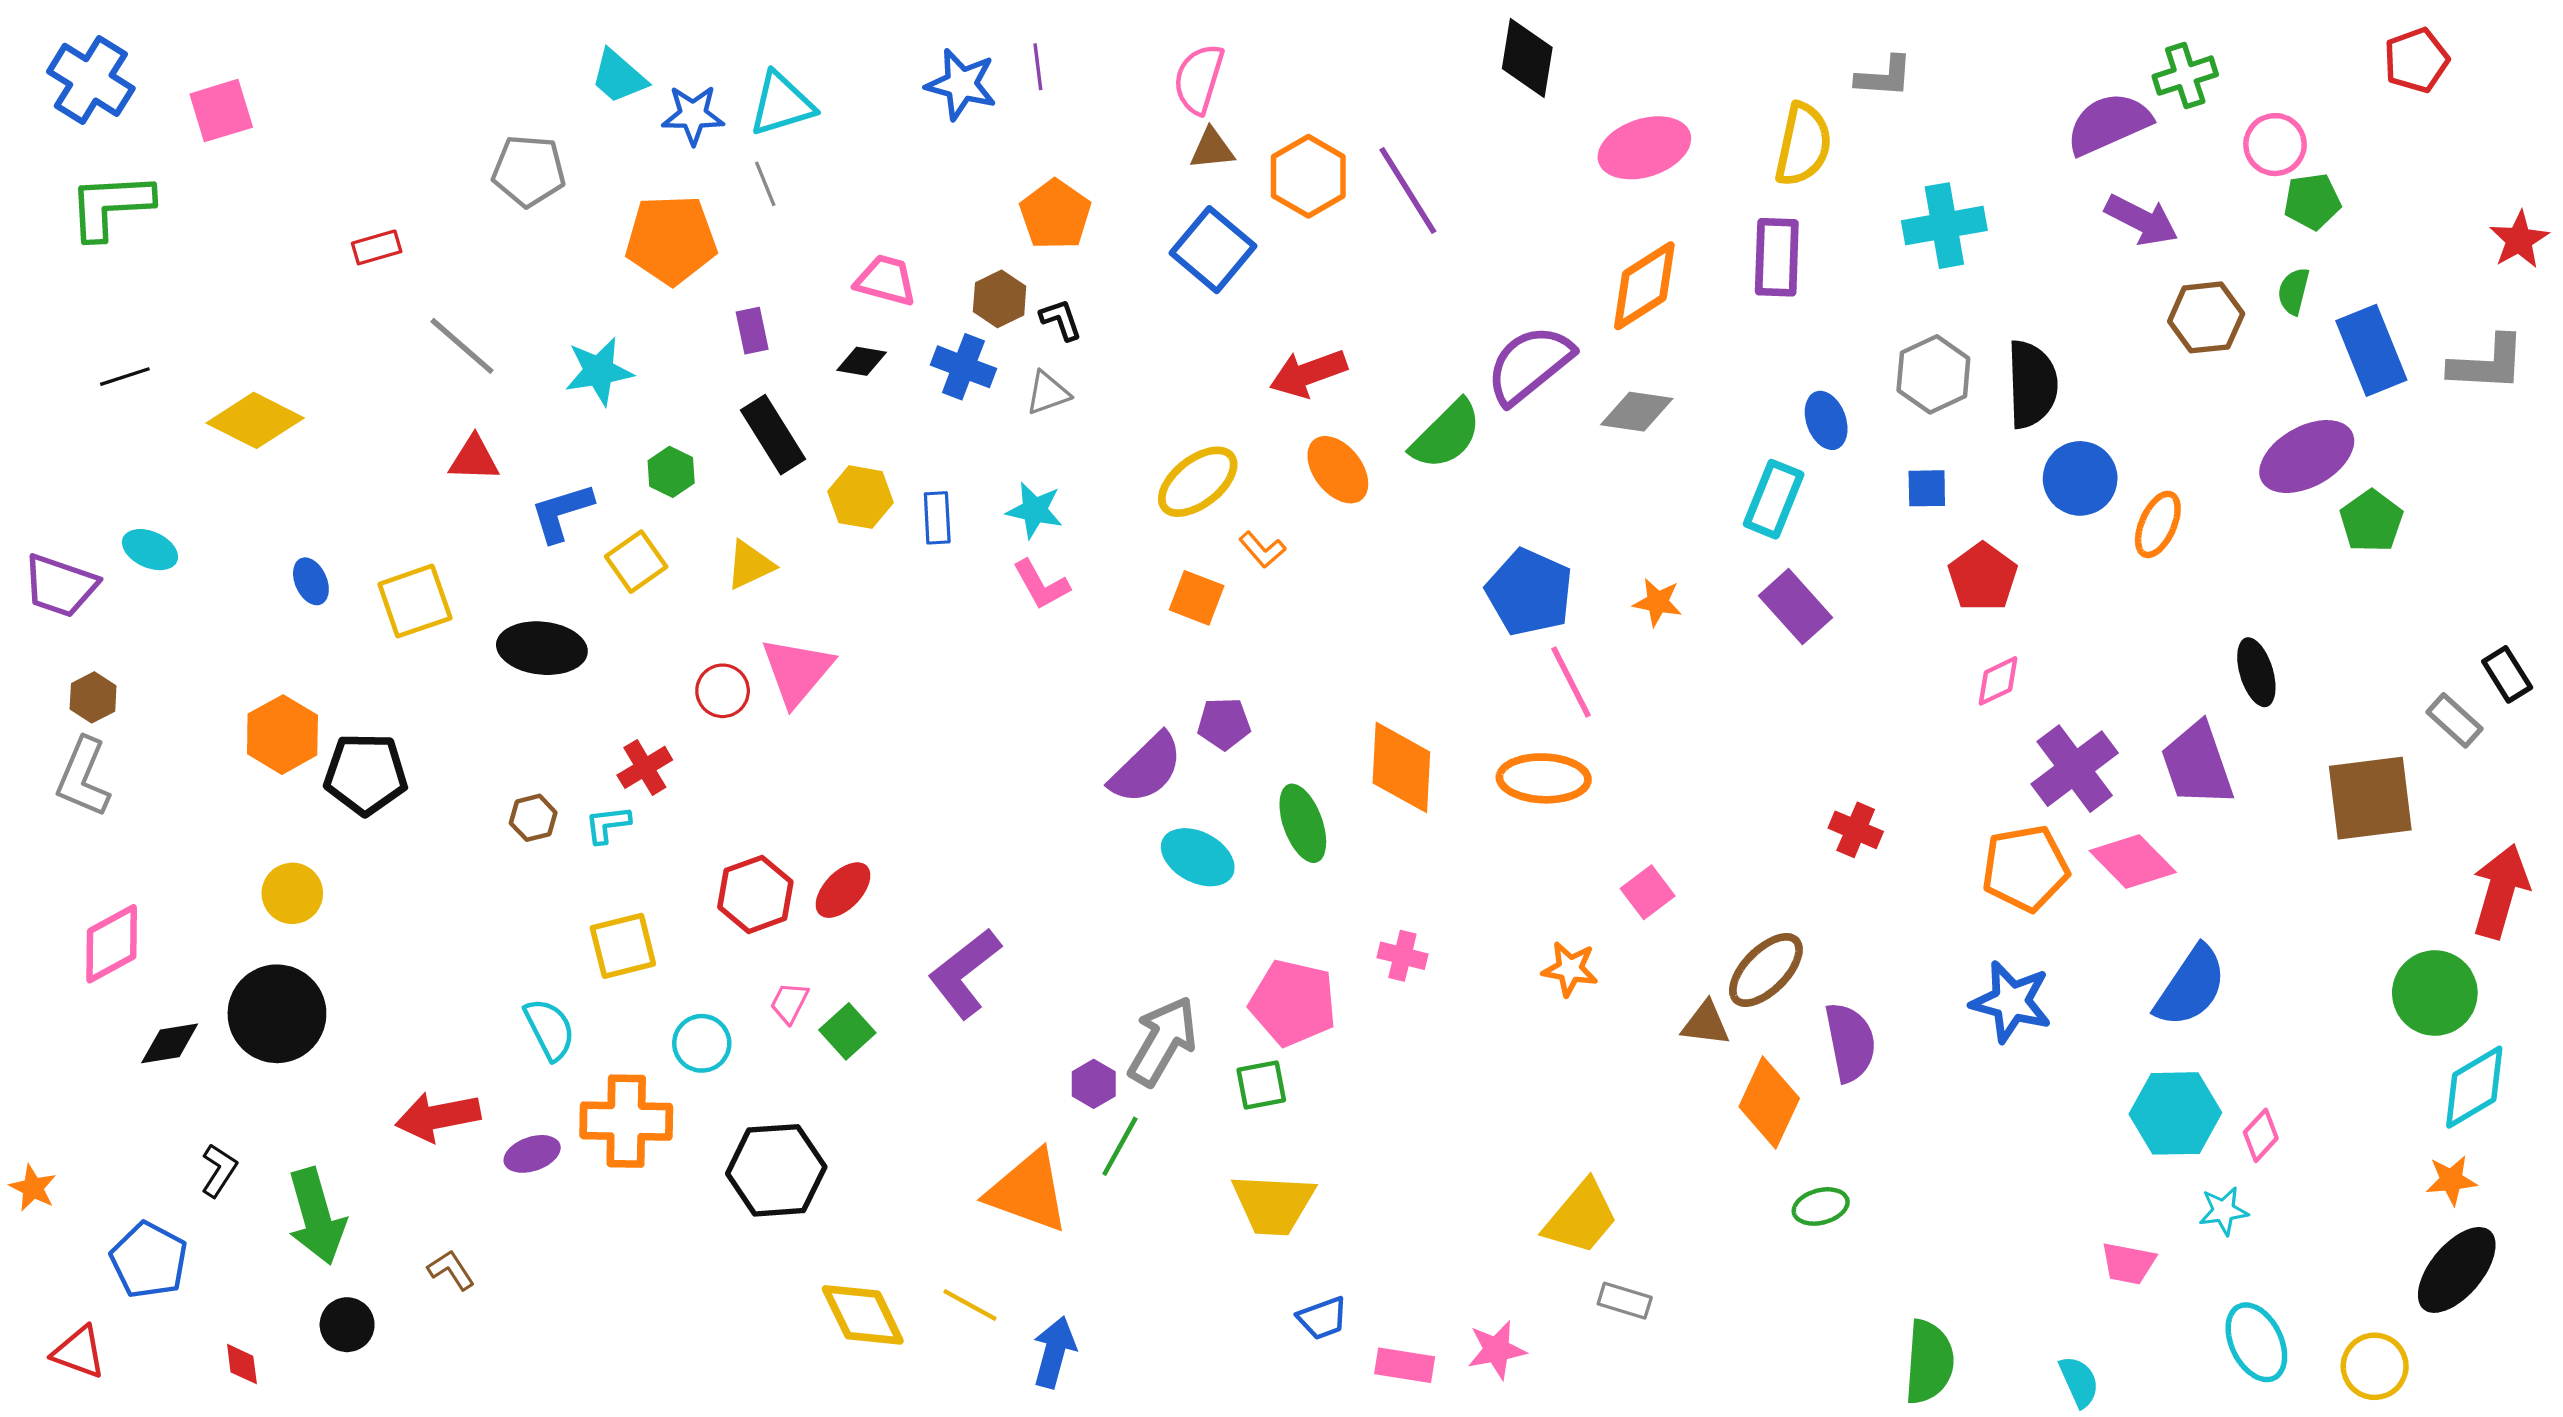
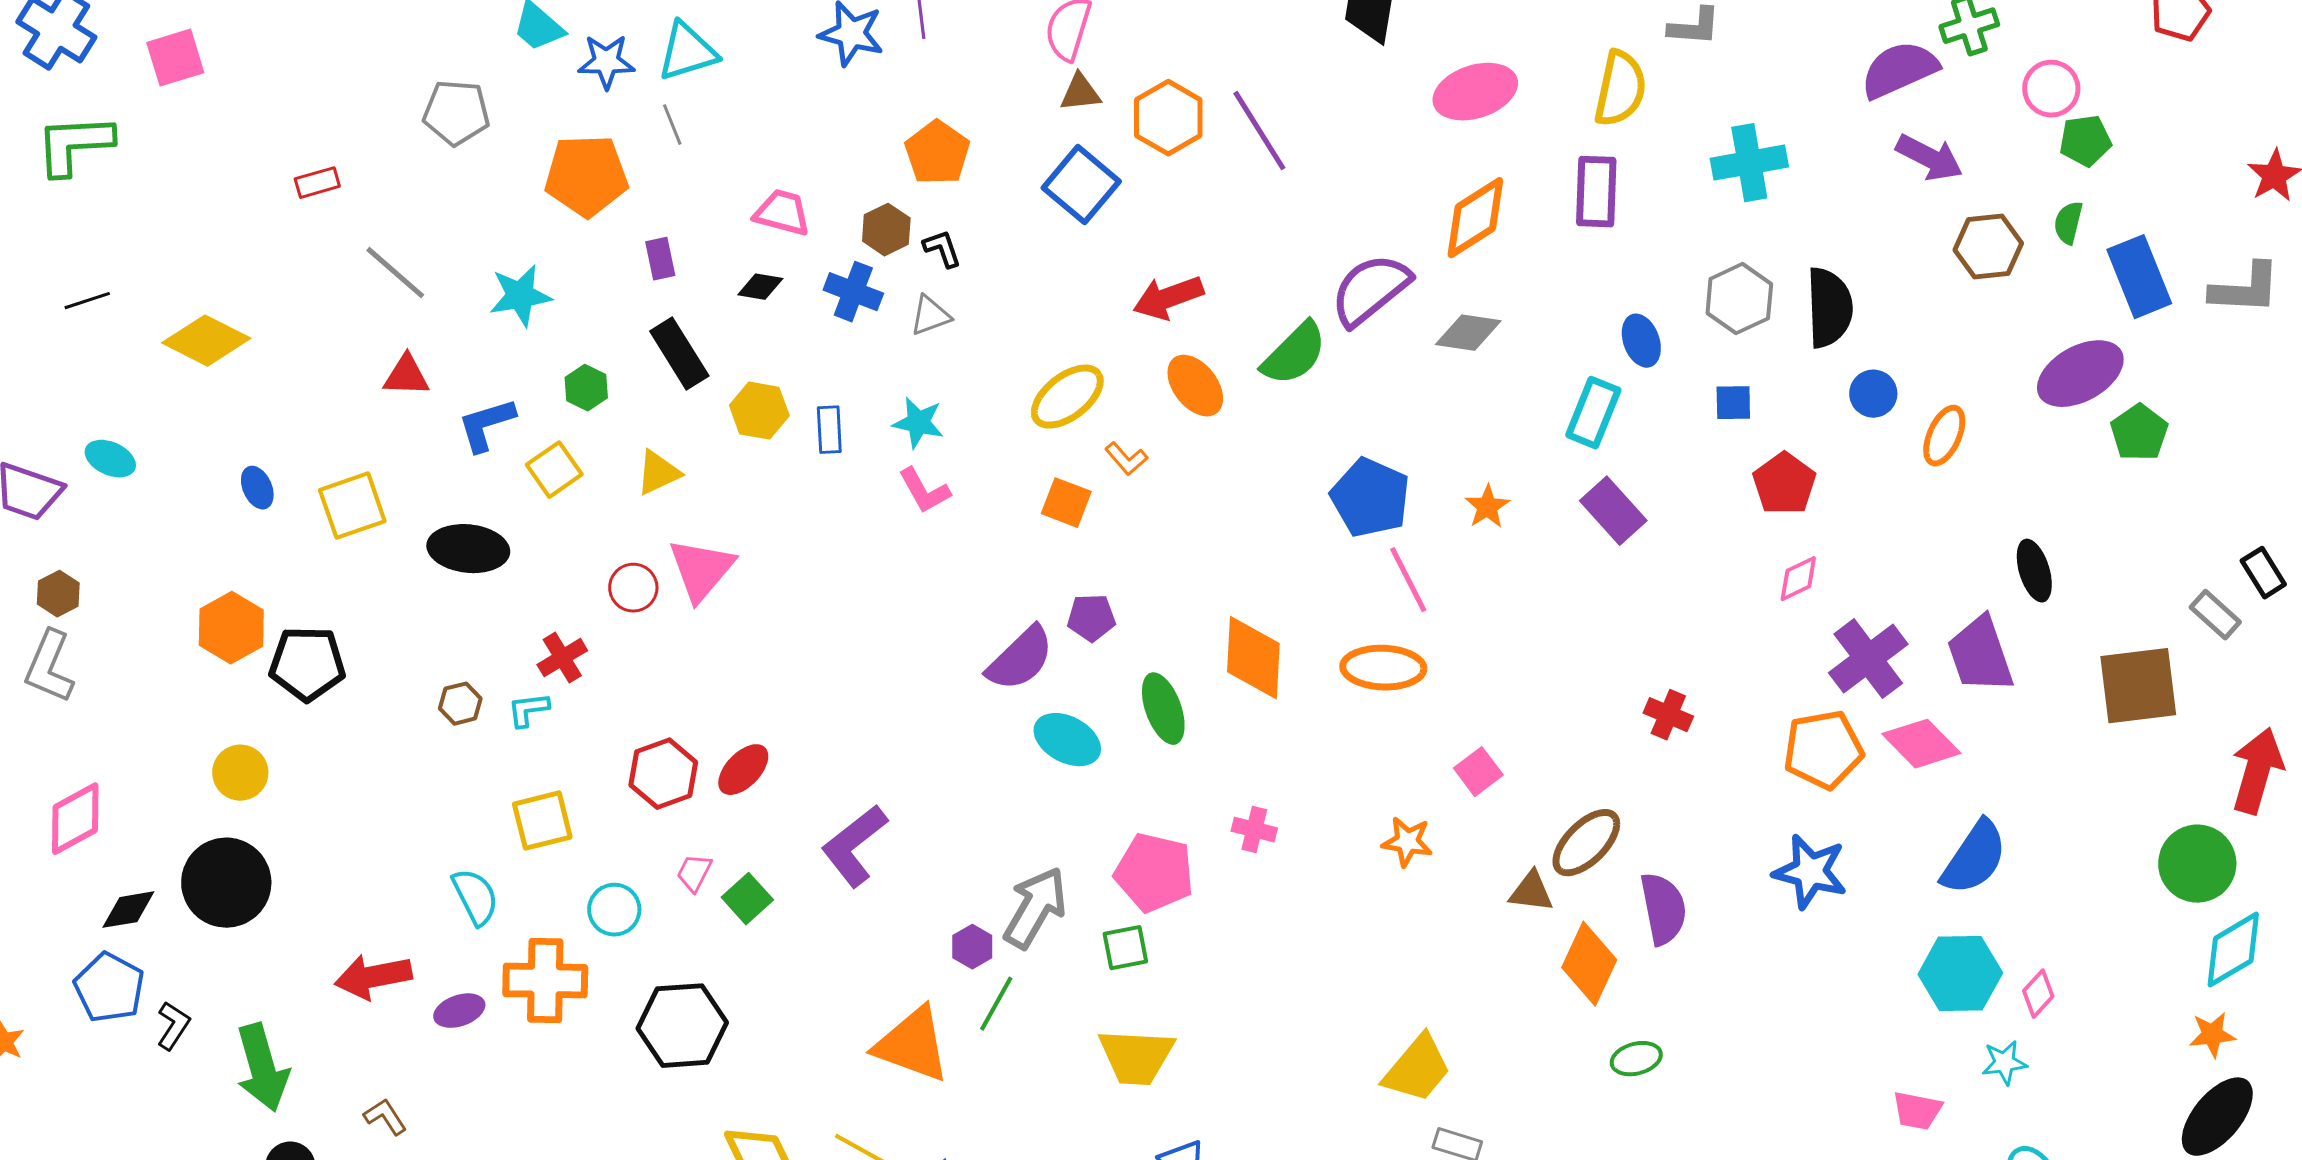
blue circle: (2080, 478) -> (1873, 394), size x0.7
orange star: (1658, 602) -> (1487, 507), turned 30
blue pentagon: (149, 1260) -> (109, 988), moved

